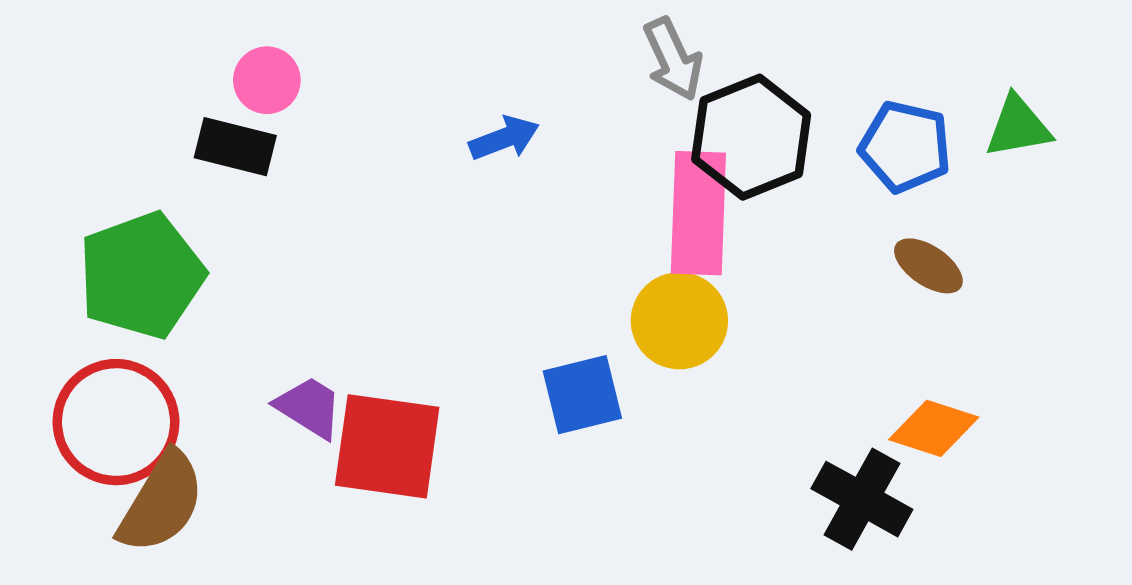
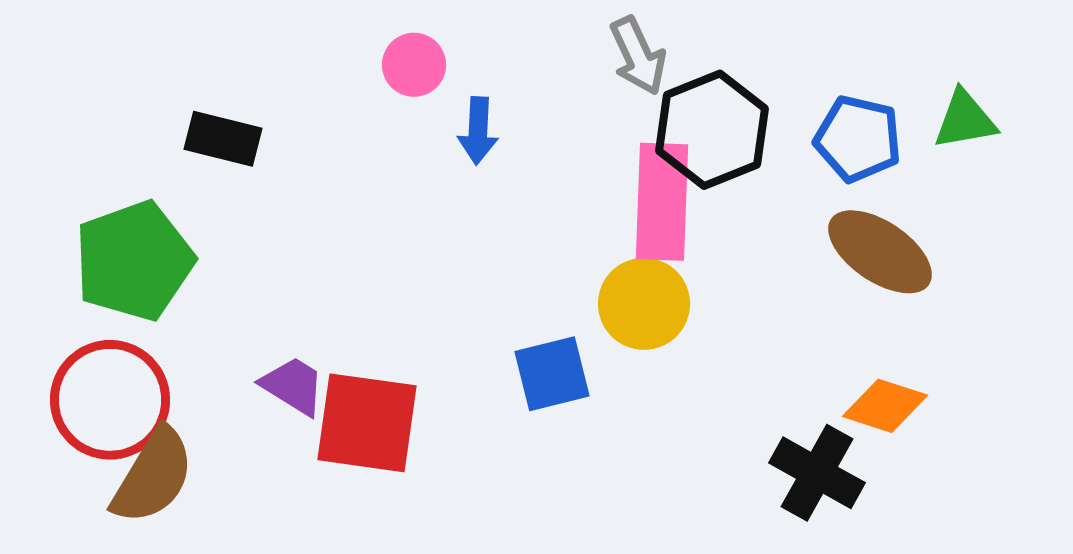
pink circle: (267, 80) -> (414, 65), moved
blue arrow: (504, 138) -> (478, 131), turned 114
brown ellipse: (928, 266) -> (880, 252), size x1.6

